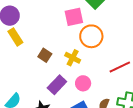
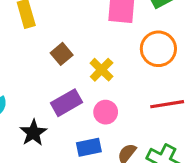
orange circle: (91, 36) -> (158, 49), moved

